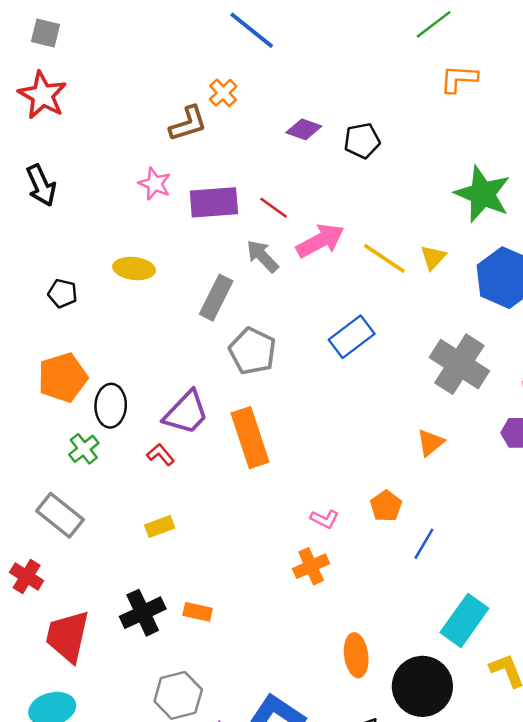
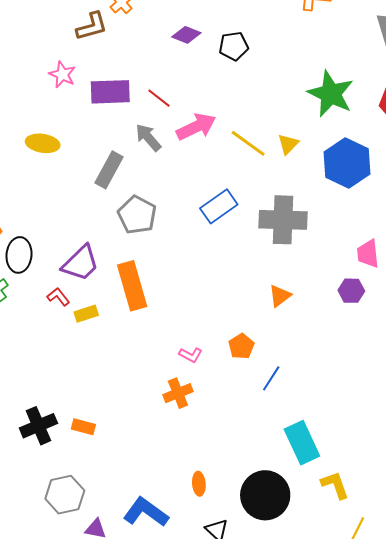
gray cross: (459, 364) -> (283, 220), moved, turned -33
yellow rectangle: (160, 527) -> (86, 314), moved
cyan rectangle: (464, 620) -> (302, 443), turned -63
orange ellipse: (356, 655) -> (199, 484), moved, size x0.7

